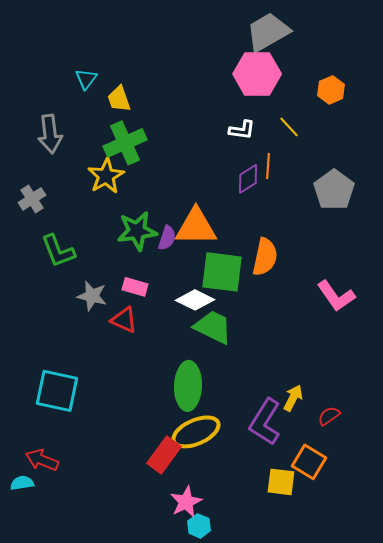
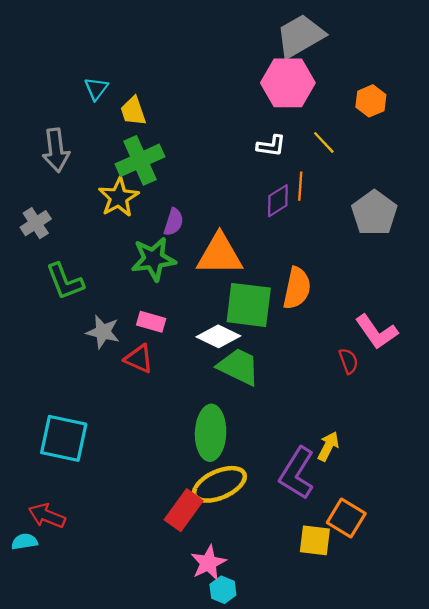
purple semicircle: (167, 238) -> (174, 222), moved
red semicircle: (329, 416) -> (348, 361), moved, turned 105

